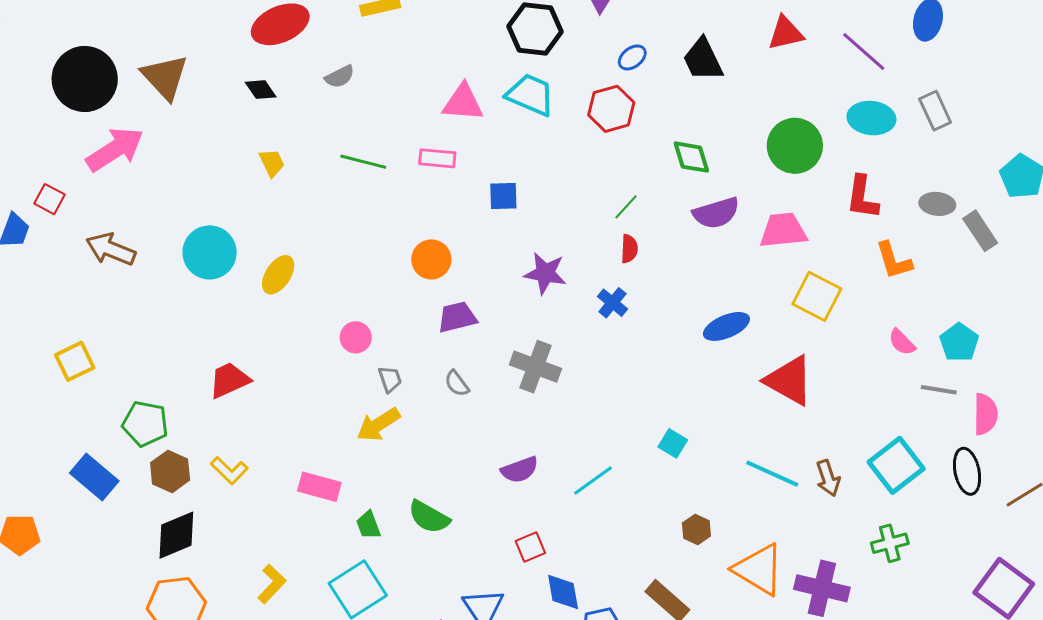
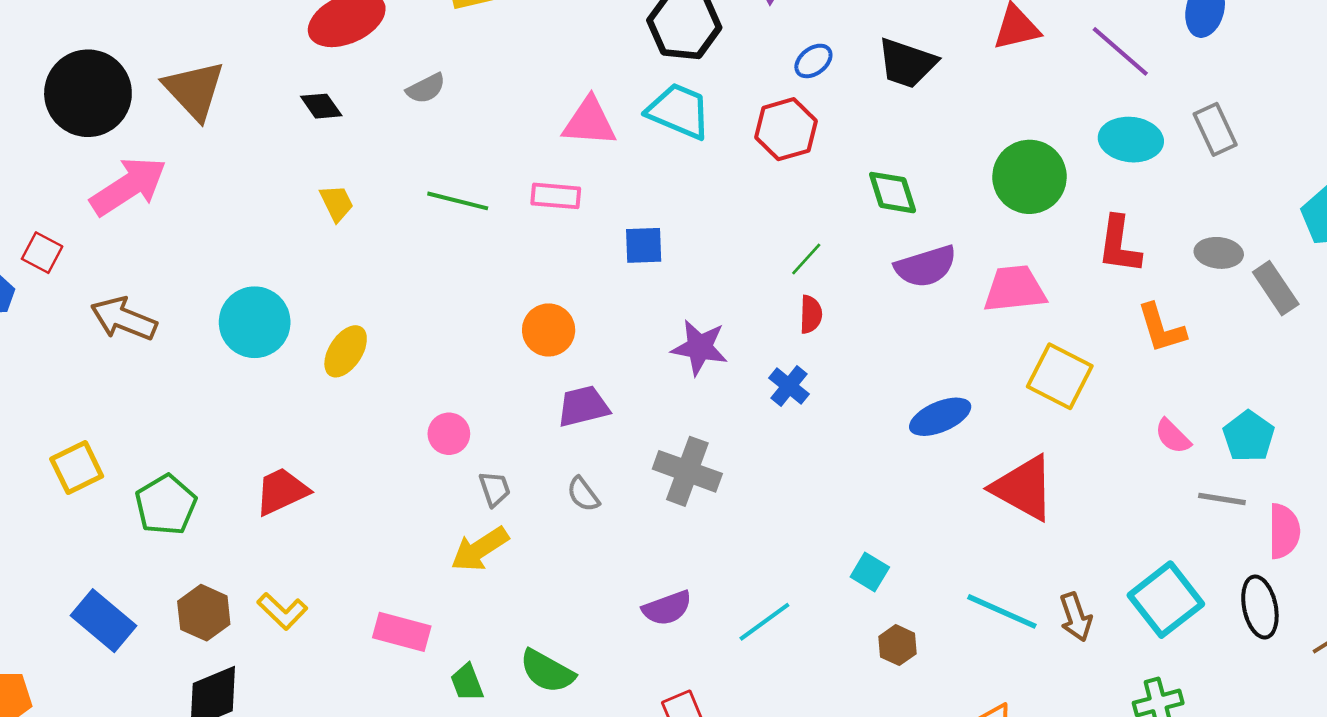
black trapezoid: (703, 59) -> (907, 63), turned -45
green pentagon: (145, 424) -> (166, 505), moved, turned 30
brown hexagon: (696, 529) -> (897, 645), moved

